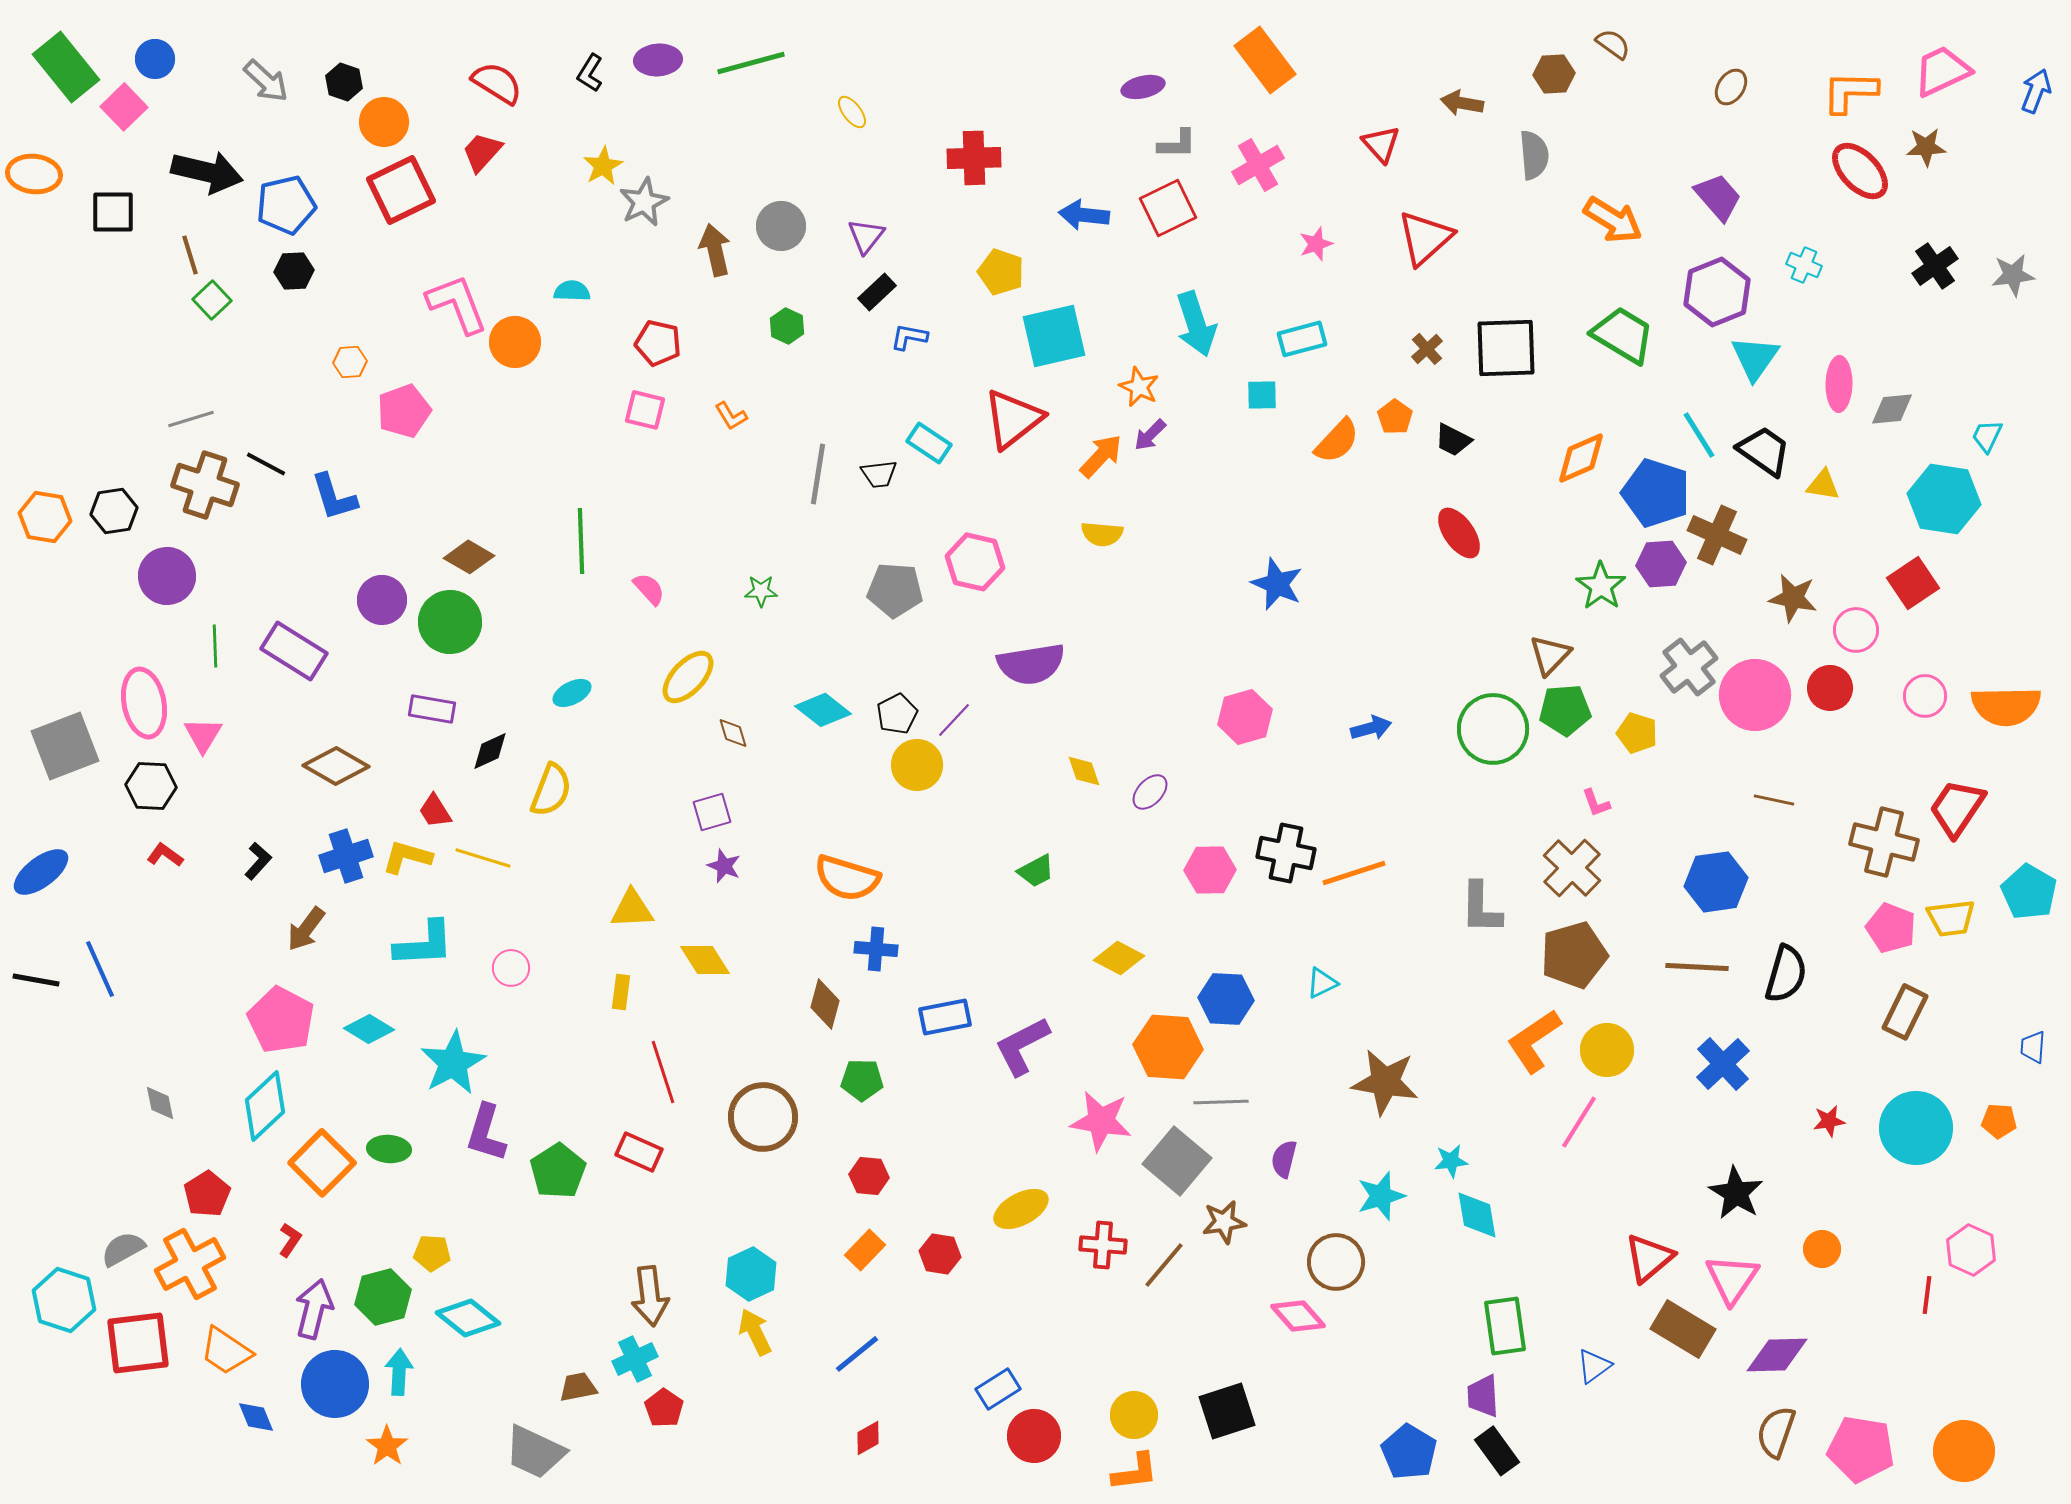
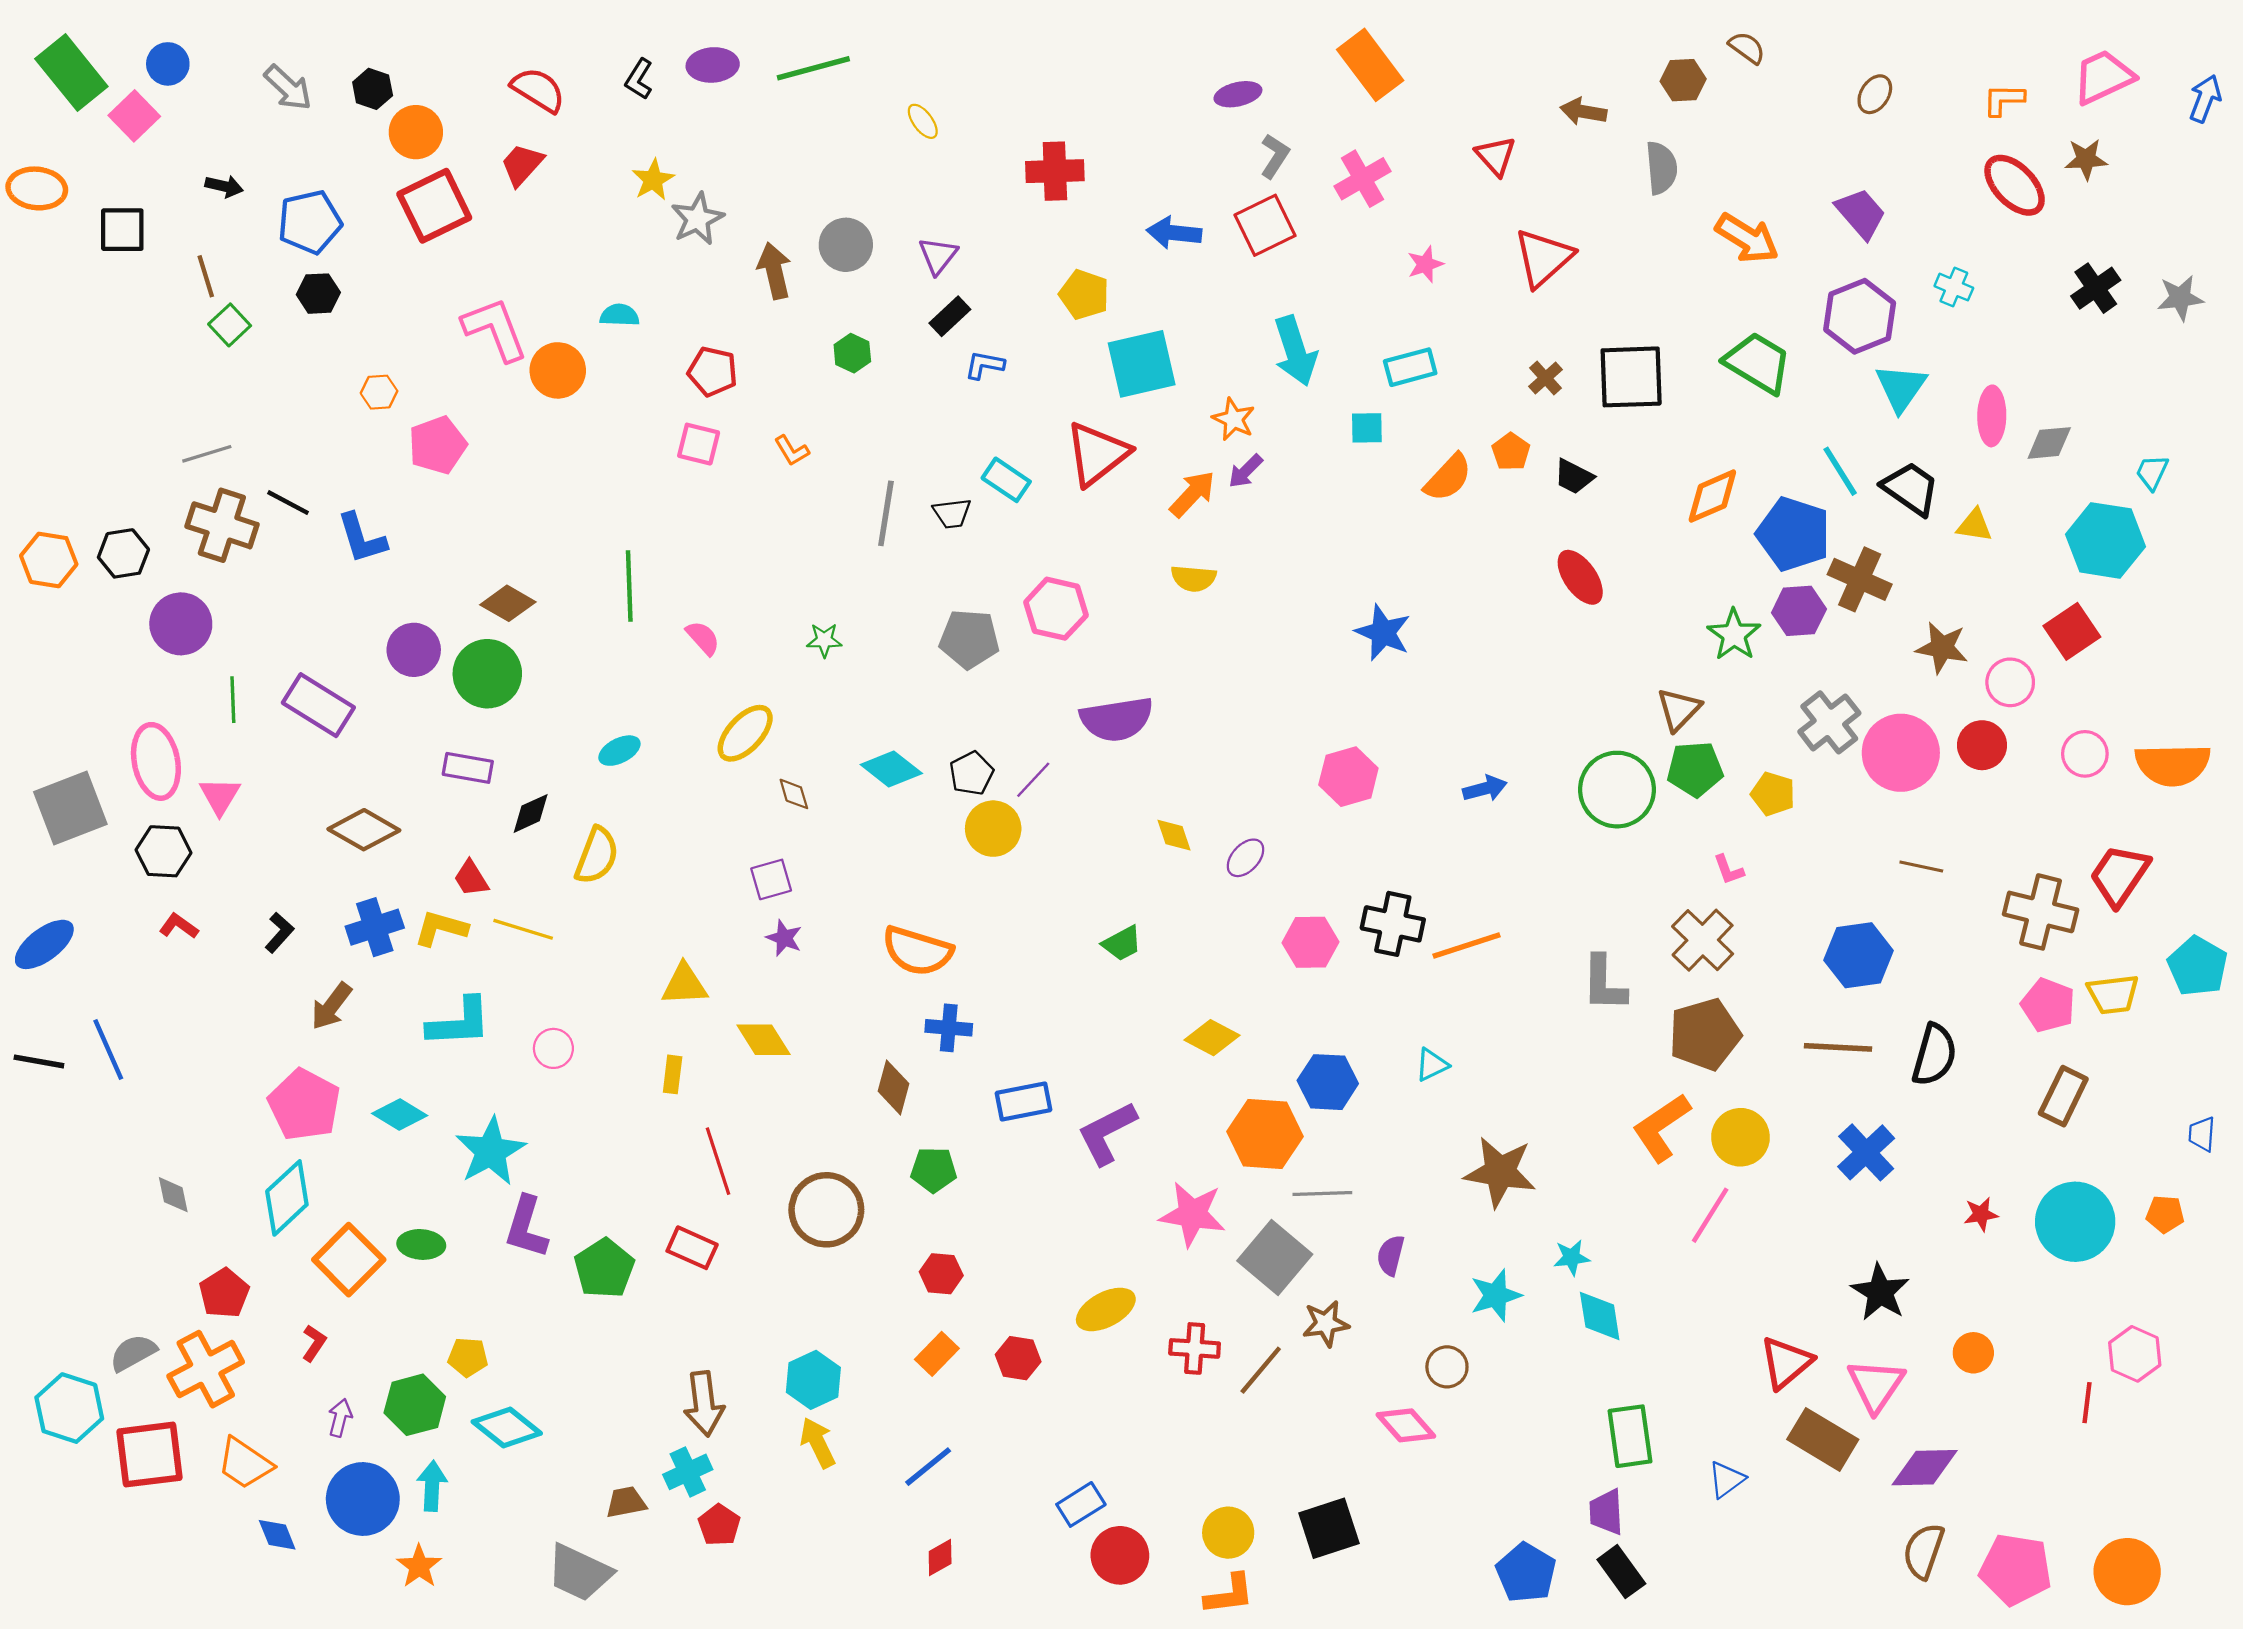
orange L-shape: (1850, 92) -> (2004, 100), size x0.7
gray L-shape: (1177, 144) -> (1275, 156), turned -57
black arrow: (207, 172) -> (224, 186), size x0.5
brown circle: (1336, 1262) -> (1447, 1367), size x0.7
purple arrow: (314, 1309) -> (340, 1418), size x0.6

